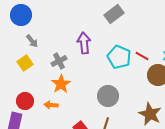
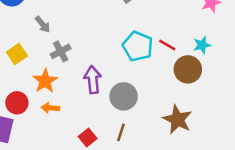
gray arrow: (32, 41) -> (43, 24), moved
purple arrow: (84, 43) -> (93, 80), moved
orange star: (61, 84) -> (45, 81), moved

